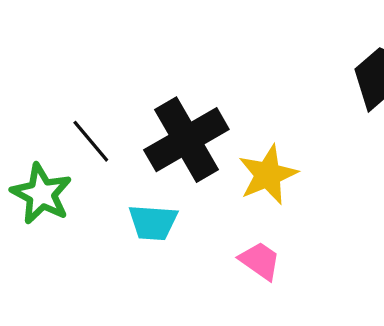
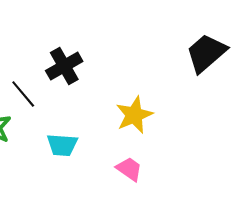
black cross: (186, 140) -> (64, 66), moved, size x0.7

